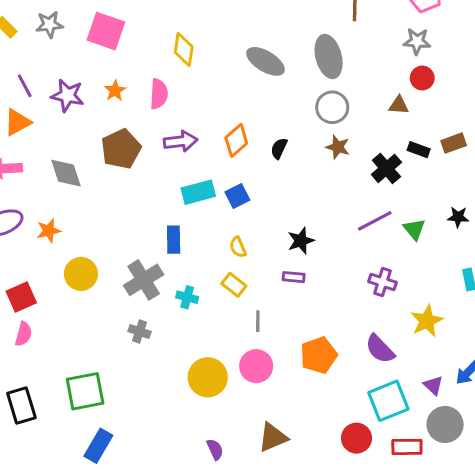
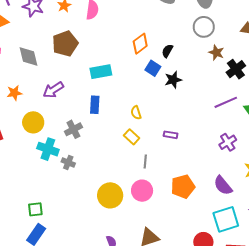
purple arrow: (181, 141) -> (53, 90), moved, turned 150
brown star: (338, 147) -> (216, 53), moved
cyan rectangle: (198, 192) -> (101, 72), moved
blue square: (237, 196) -> (153, 68), moved, turned -35
black star: (301, 241) -> (173, 80), moved
gray cross: (144, 280) -> (73, 129), size x0.7
purple cross: (382, 282) -> (228, 142), turned 36
cyan cross: (187, 297) -> (48, 149), moved, size x1.5
green square: (85, 391) -> (35, 209), moved, size x0.6

